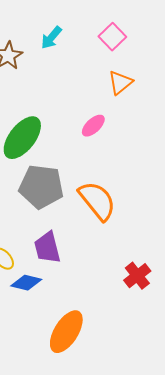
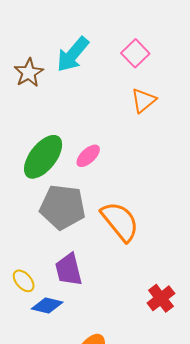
cyan arrow: (51, 38) -> (73, 54), size x1.5
pink ellipse: (93, 126) -> (88, 156), moved

